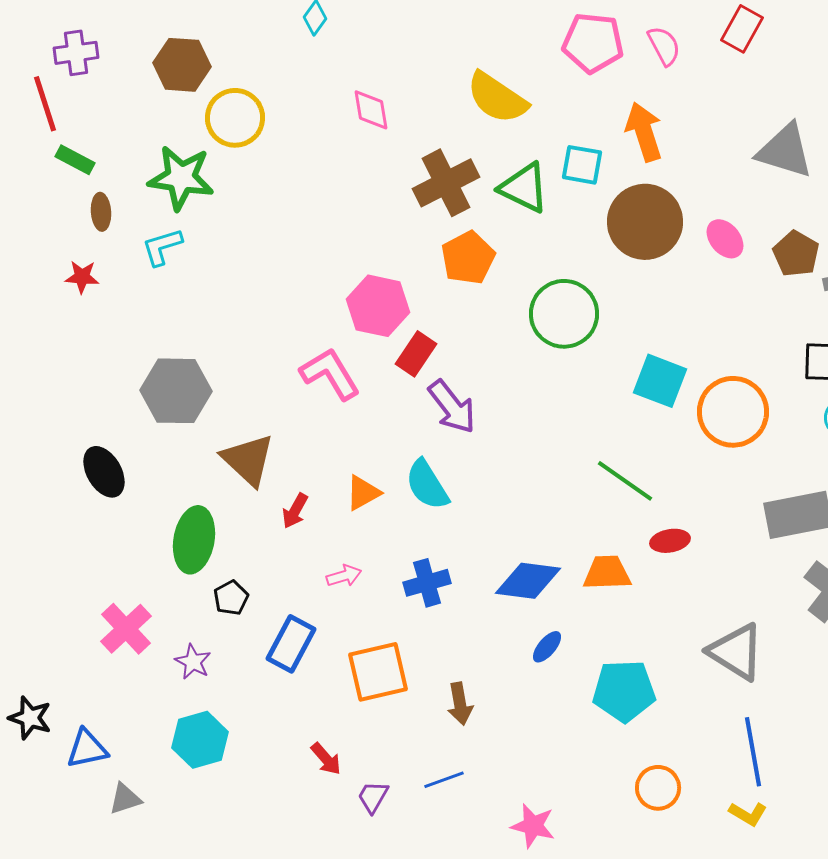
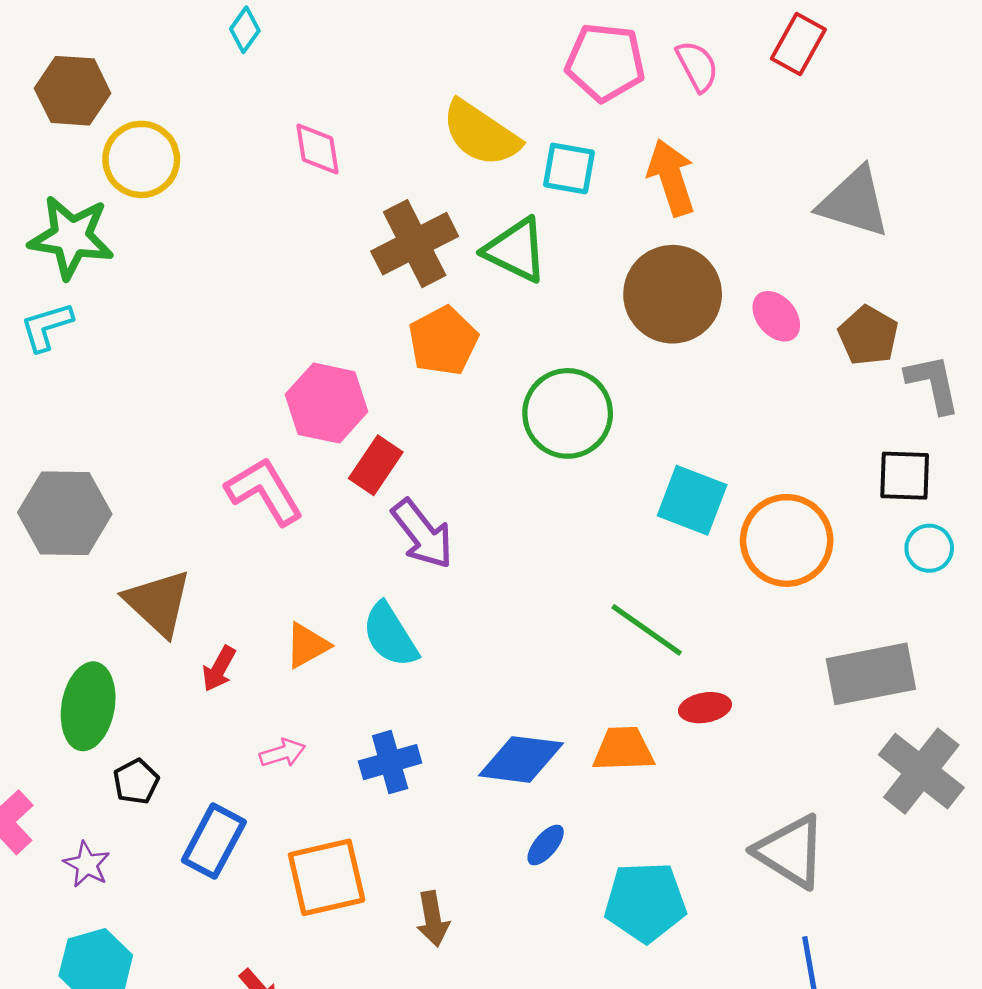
cyan square: (582, 165) -> (569, 168), moved

